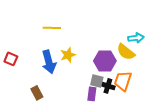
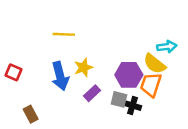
orange trapezoid: (123, 81) -> (151, 85), moved
brown rectangle: (37, 93) -> (31, 114), moved
purple rectangle: (92, 94) -> (92, 93), moved, turned 40

